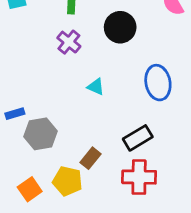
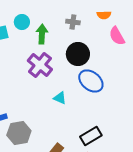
purple cross: (69, 42) -> (40, 65), size x1.4
blue ellipse: (158, 83) -> (91, 81), moved, turned -40

